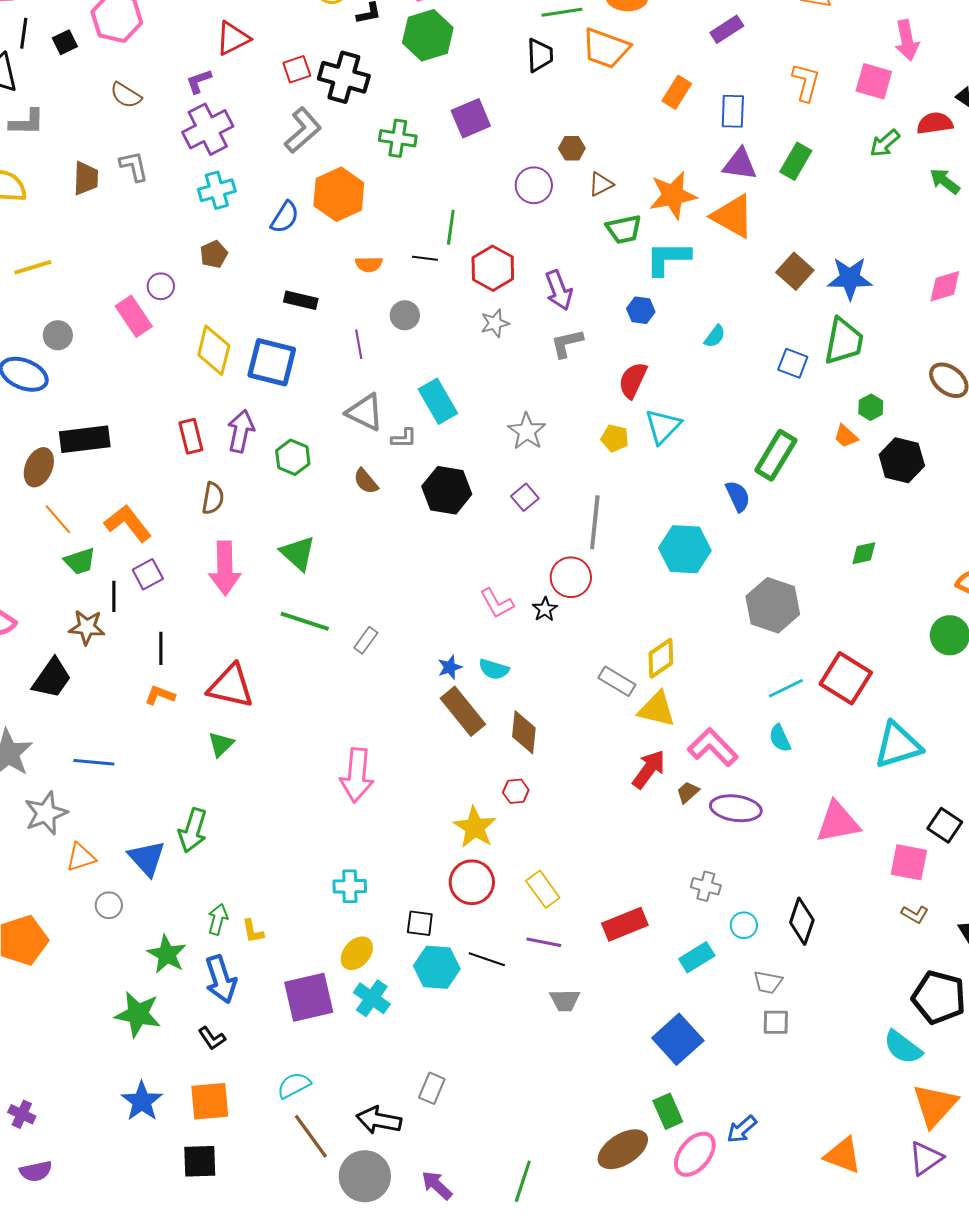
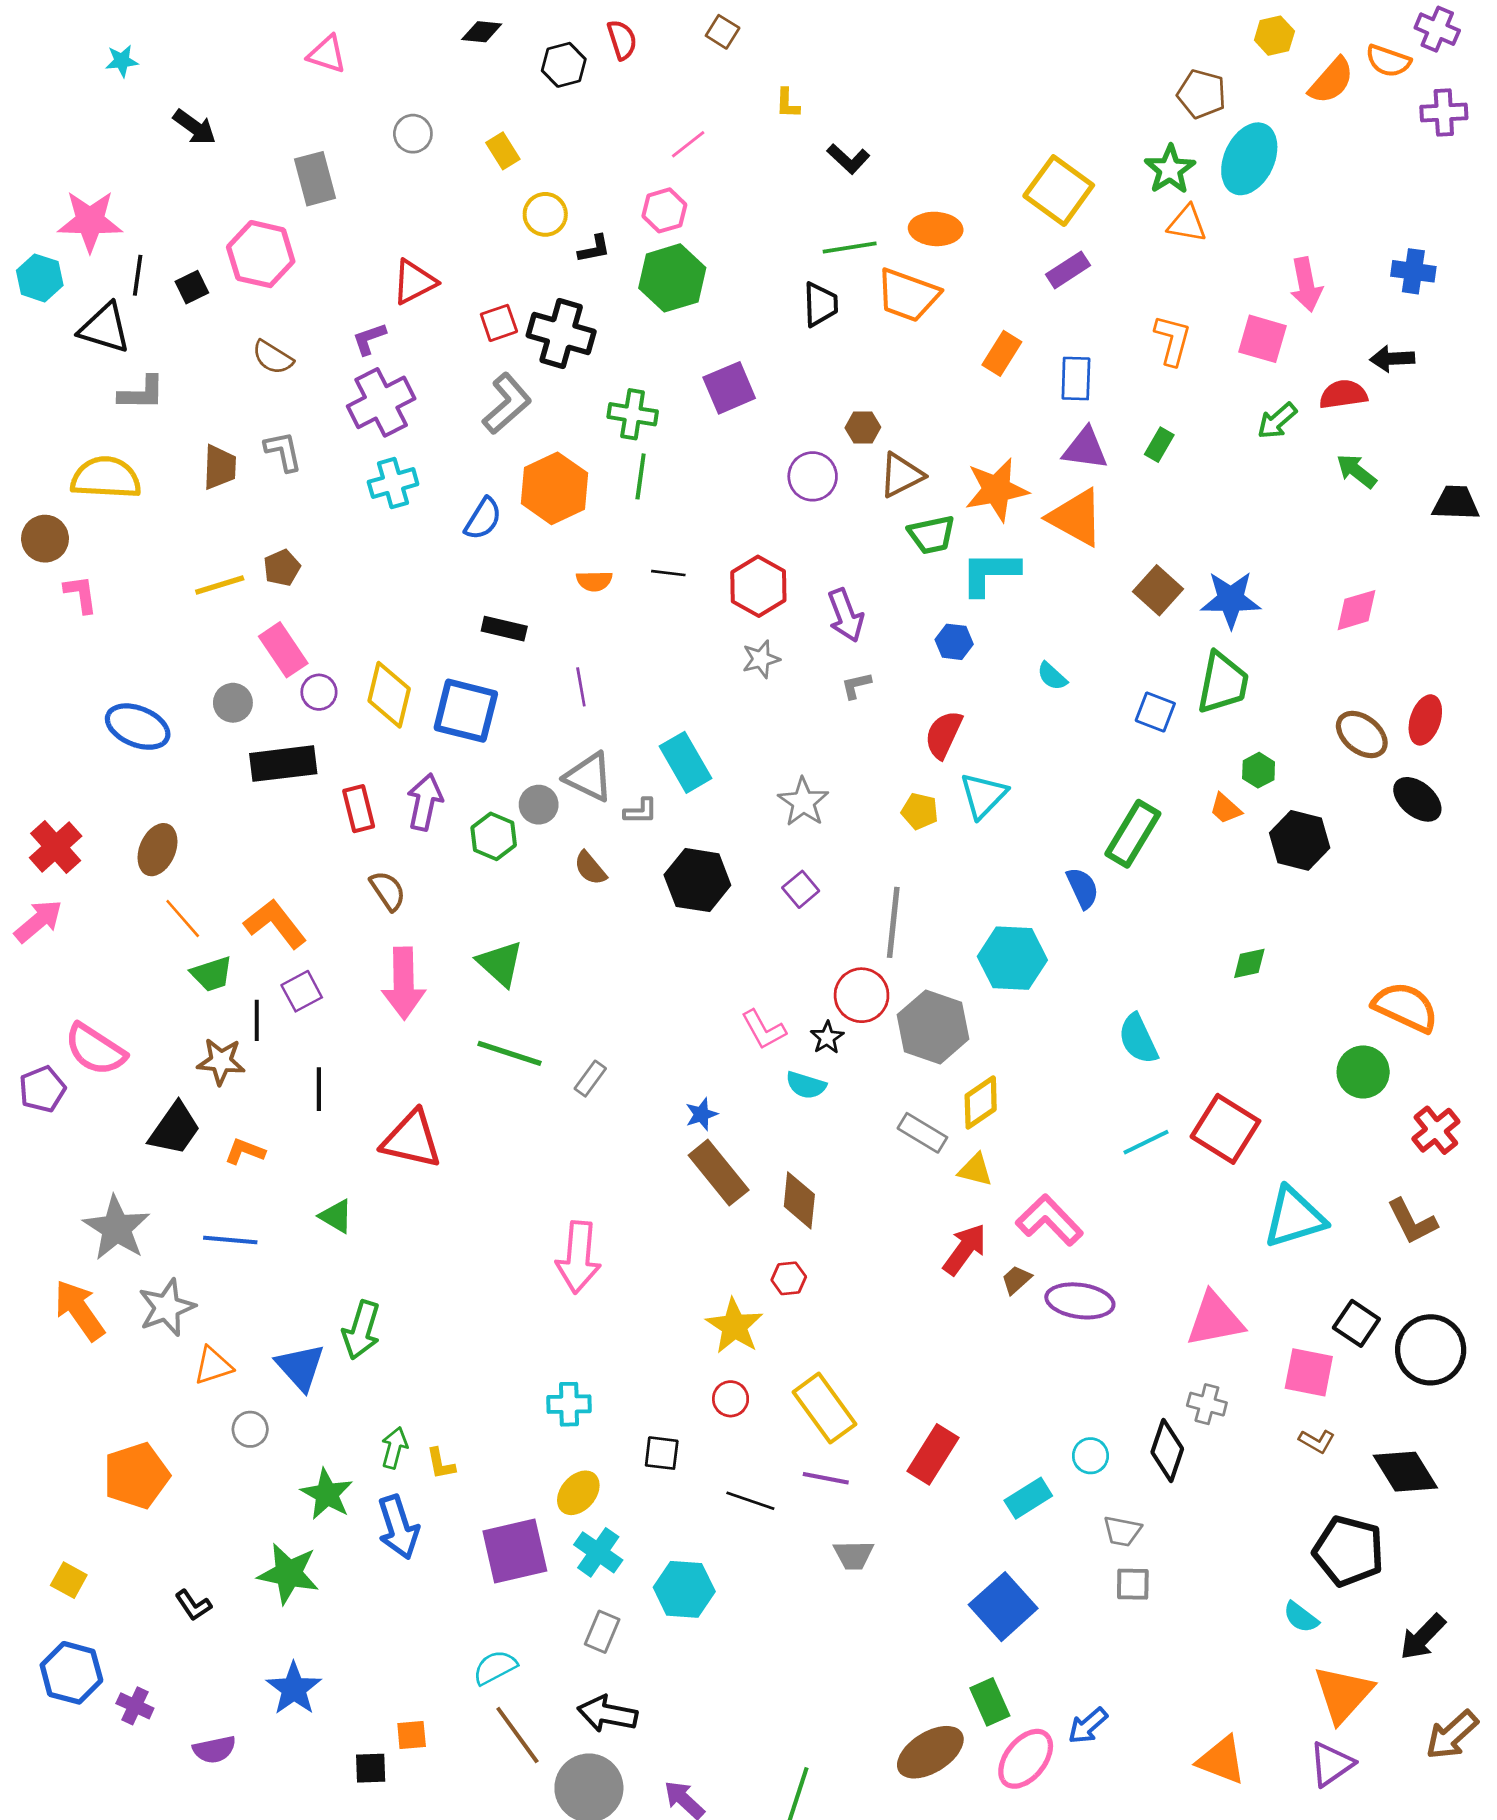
green rectangle: (796, 161) -> (1159, 445), size x0.7
brown triangle: (601, 184) -> (901, 475), size x1.4
green line: (451, 227) -> (641, 476), moved
brown pentagon: (214, 254) -> (282, 568), moved
yellow line: (33, 267) -> (220, 585), moved
purple circle: (161, 286) -> (319, 692), moved
gray circle: (405, 315) -> (539, 805), moved
gray circle: (58, 335) -> (233, 703), moved
cyan semicircle: (715, 336) -> (1052, 676), turned 95
gray L-shape: (567, 343) -> (856, 686), size x0.7
black rectangle: (85, 439) -> (283, 764), moved
brown semicircle: (213, 498) -> (388, 891), turned -44
gray hexagon: (773, 605) -> (933, 1027), moved
cyan semicircle: (494, 669) -> (806, 1085), moved
orange L-shape: (160, 695) -> (245, 1151), moved
yellow triangle: (657, 709) -> (975, 1170), size x0.7
cyan semicircle: (780, 738) -> (1138, 1039), moved, size x1.4
green triangle: (221, 744) -> (336, 1216), moved, turned -44
red circle: (472, 882) -> (731, 1399), size x0.6
gray cross: (706, 886) -> (1207, 1404), moved
yellow rectangle: (543, 889) -> (824, 1408), size x1.4
red rectangle: (625, 924) -> (933, 1454), turned -36
cyan hexagon: (437, 967) -> (684, 1589), moved
black L-shape: (212, 1038) -> (193, 1605), moved
cyan semicircle: (903, 1047) -> (1301, 1617), size x0.7
gray rectangle: (432, 1088) -> (602, 1632), moved
orange square: (210, 1101) -> (412, 1735), moved, size x0.6
black square: (200, 1161) -> (371, 1768), size x0.7
purple semicircle: (36, 1171) -> (214, 1750), moved

